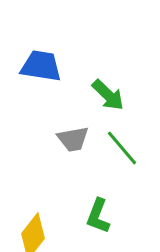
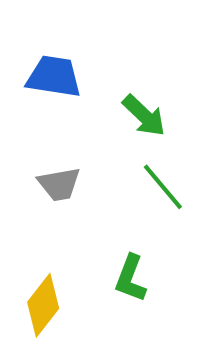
gray trapezoid: (73, 139) -> (59, 184), moved

